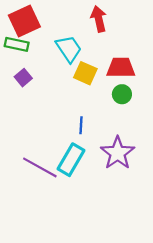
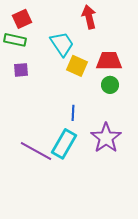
red square: (24, 21) -> (22, 19), size x0.7
purple square: (23, 78) -> (21, 70), turned 35

